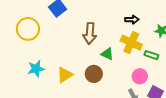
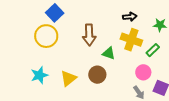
yellow circle: (28, 29) -> (46, 36), moved
green rectangle: (151, 55) -> (153, 50), turned -56

